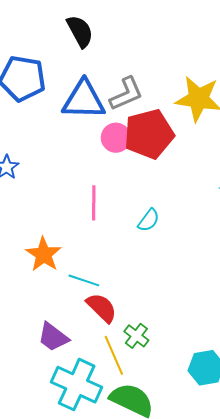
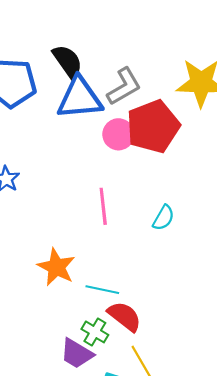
black semicircle: (80, 31) -> (67, 61), moved
green cross: (136, 336) -> (95, 332), moved

